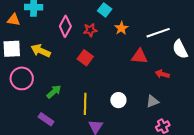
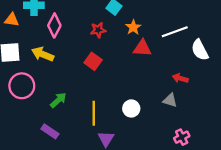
pink diamond: (65, 26) -> (54, 25), moved
red triangle: (139, 56) -> (142, 48), moved
gray triangle: (152, 101) -> (170, 100), moved, turned 40

